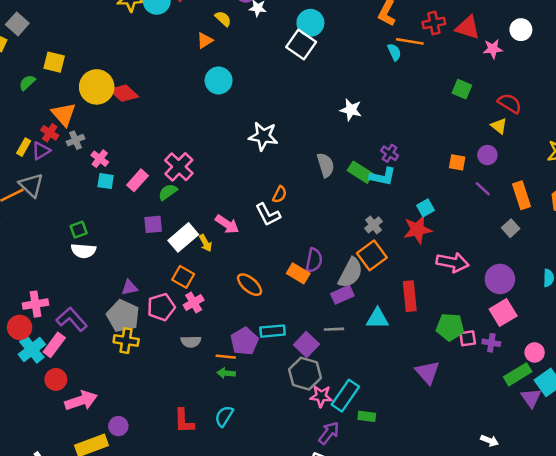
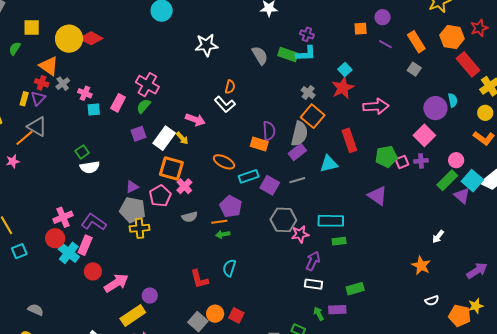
orange square: (183, 277) -> (171, 168), size x1.4
purple circle: (500, 279) -> (435, 108), moved
cyan rectangle: (273, 331) -> (249, 176), moved
purple square: (306, 345) -> (270, 185), moved
cyan rectangle: (345, 396) -> (331, 221), moved, turned 70
white arrow: (490, 441) -> (438, 237), turned 120

